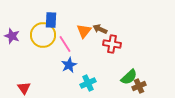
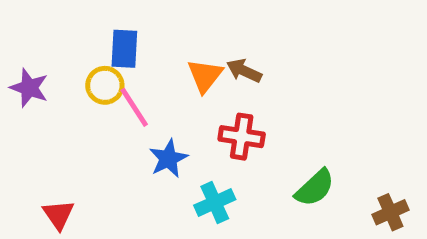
yellow circle: (43, 35) -> (105, 85), size x0.6
pink line: (65, 44) -> (134, 107), moved
red cross: (112, 44) -> (242, 137), moved
brown cross: (139, 86) -> (390, 212), moved

